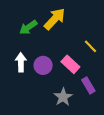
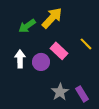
pink rectangle: (70, 64) -> (59, 51), moved
purple rectangle: (88, 85) -> (82, 94), moved

